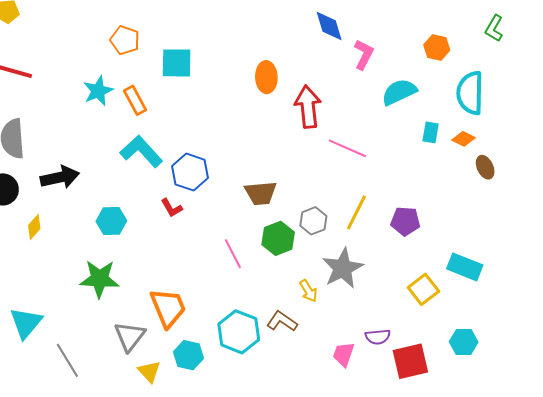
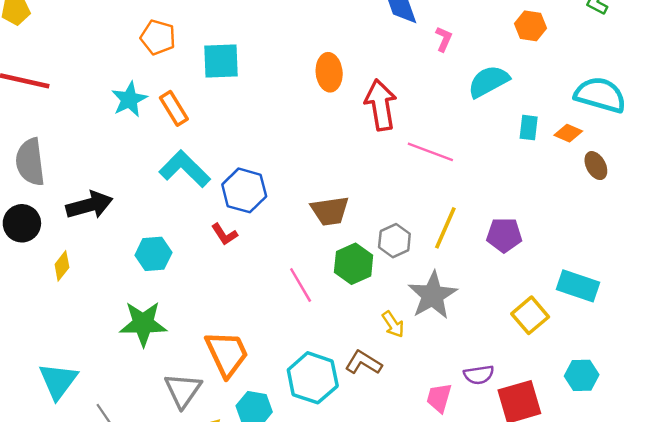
pink L-shape: (364, 55) -> (444, 39), size x0.7
cyan semicircle: (470, 93) -> (600, 95), moved, turned 108

